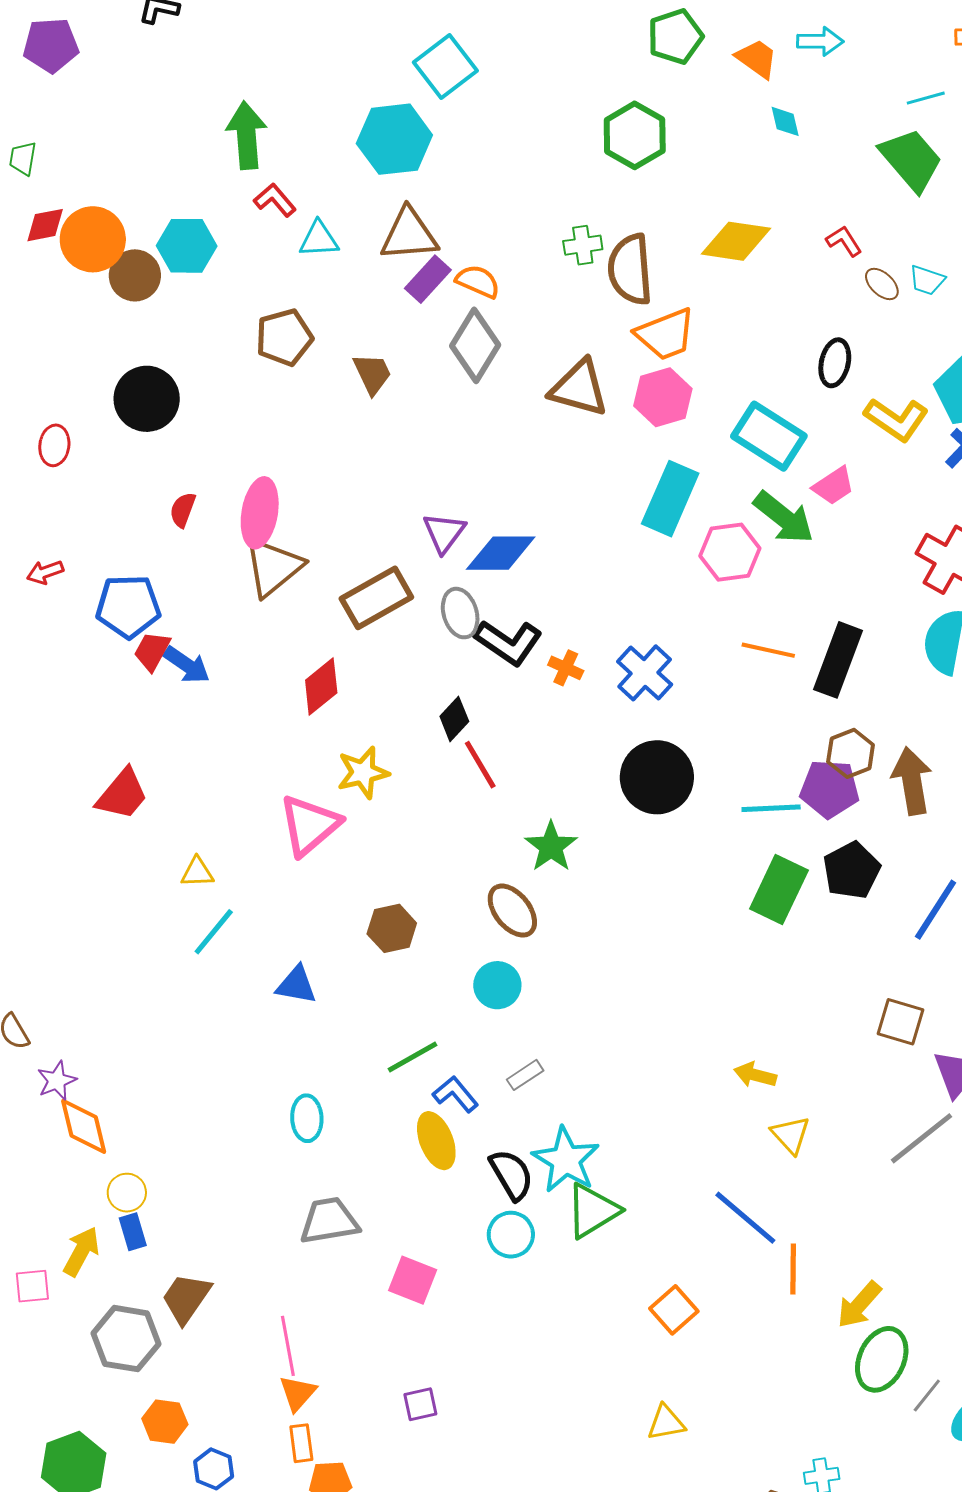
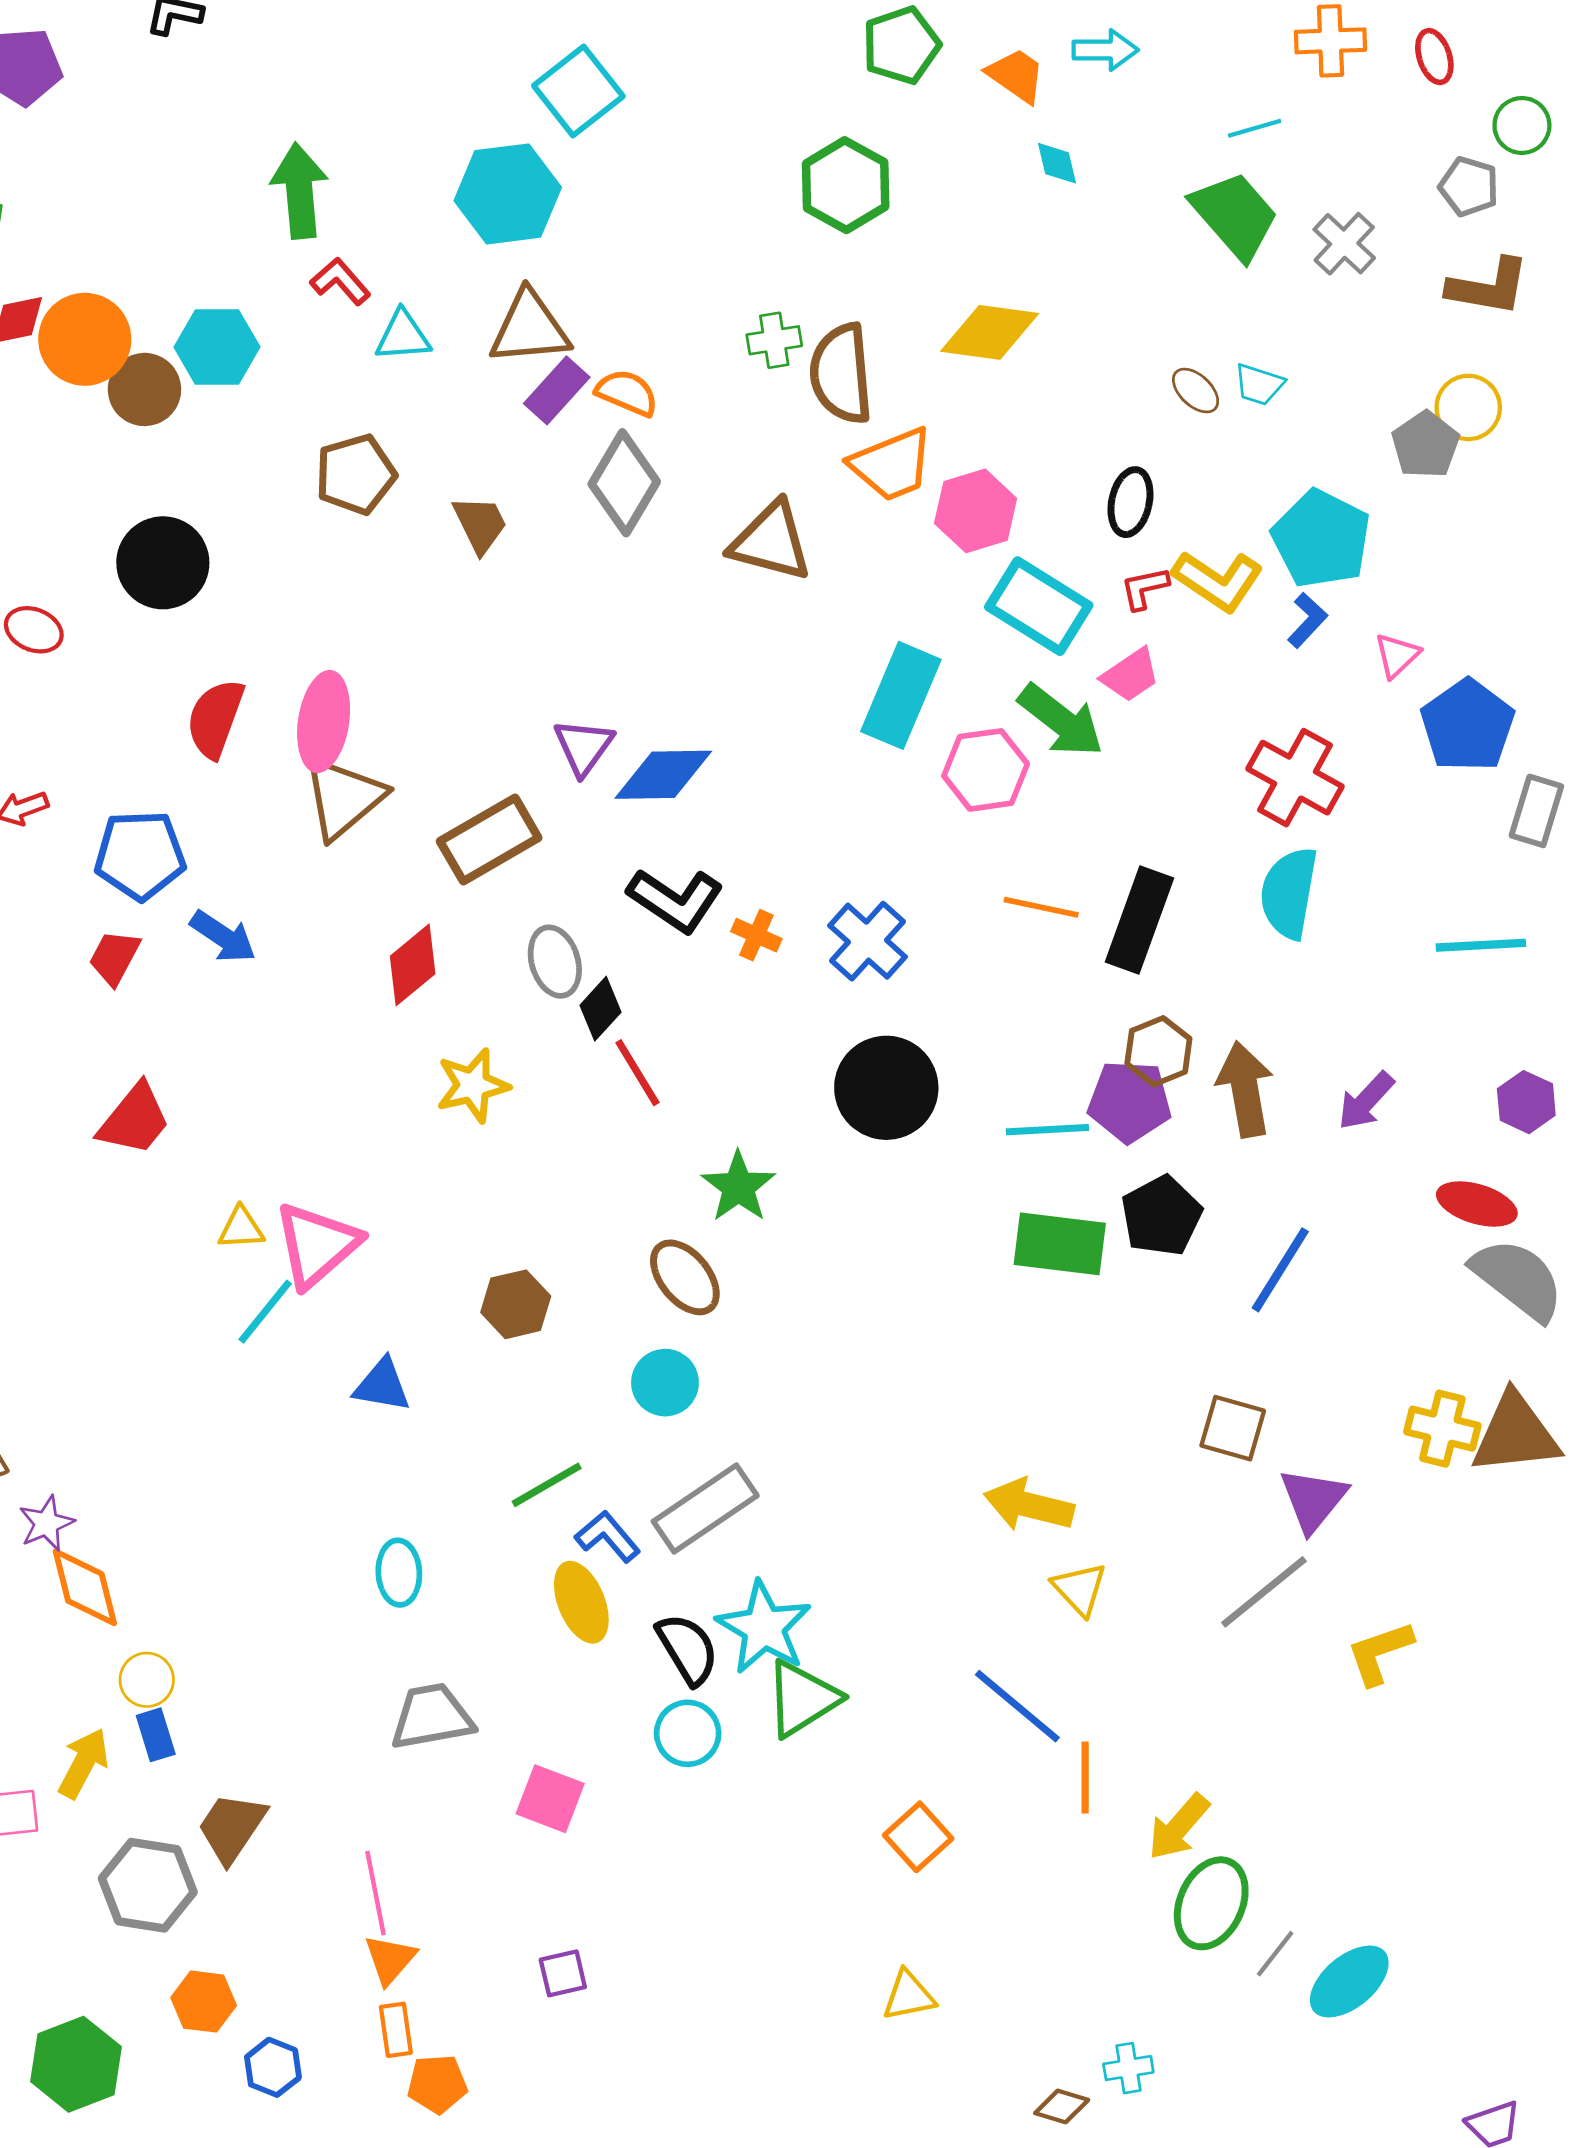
red L-shape: (844, 241) -> (1145, 588), moved, turned -69
pink hexagon: (663, 397) -> (976, 511), moved
red ellipse: (54, 445) -> (34, 630), turned -75
red semicircle: (183, 510) -> (215, 718), size x1.6
gray ellipse: (460, 613) -> (555, 962), moved
red trapezoid: (152, 651) -> (114, 957), moved
pink triangle: (310, 825) -> (317, 1245), moved
green rectangle: (779, 890) -> (1060, 1244), turned 72
gray rectangle: (525, 1075) -> (705, 1508), size x2.0
yellow arrow: (755, 1075) -> (1029, 1505), size x1.5

